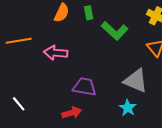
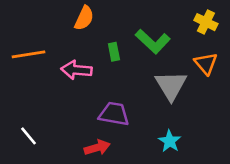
green rectangle: (89, 13) -> (114, 52), moved
gray triangle: (136, 81) -> (171, 85), moved, turned 36

